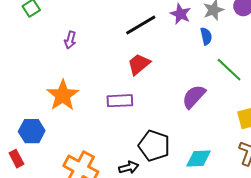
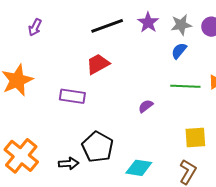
blue semicircle: (206, 36) -> (179, 51), moved, turned -138
green line: (229, 70) -> (185, 86), turned -52
purple semicircle: (194, 97) -> (146, 106), size x0.6

